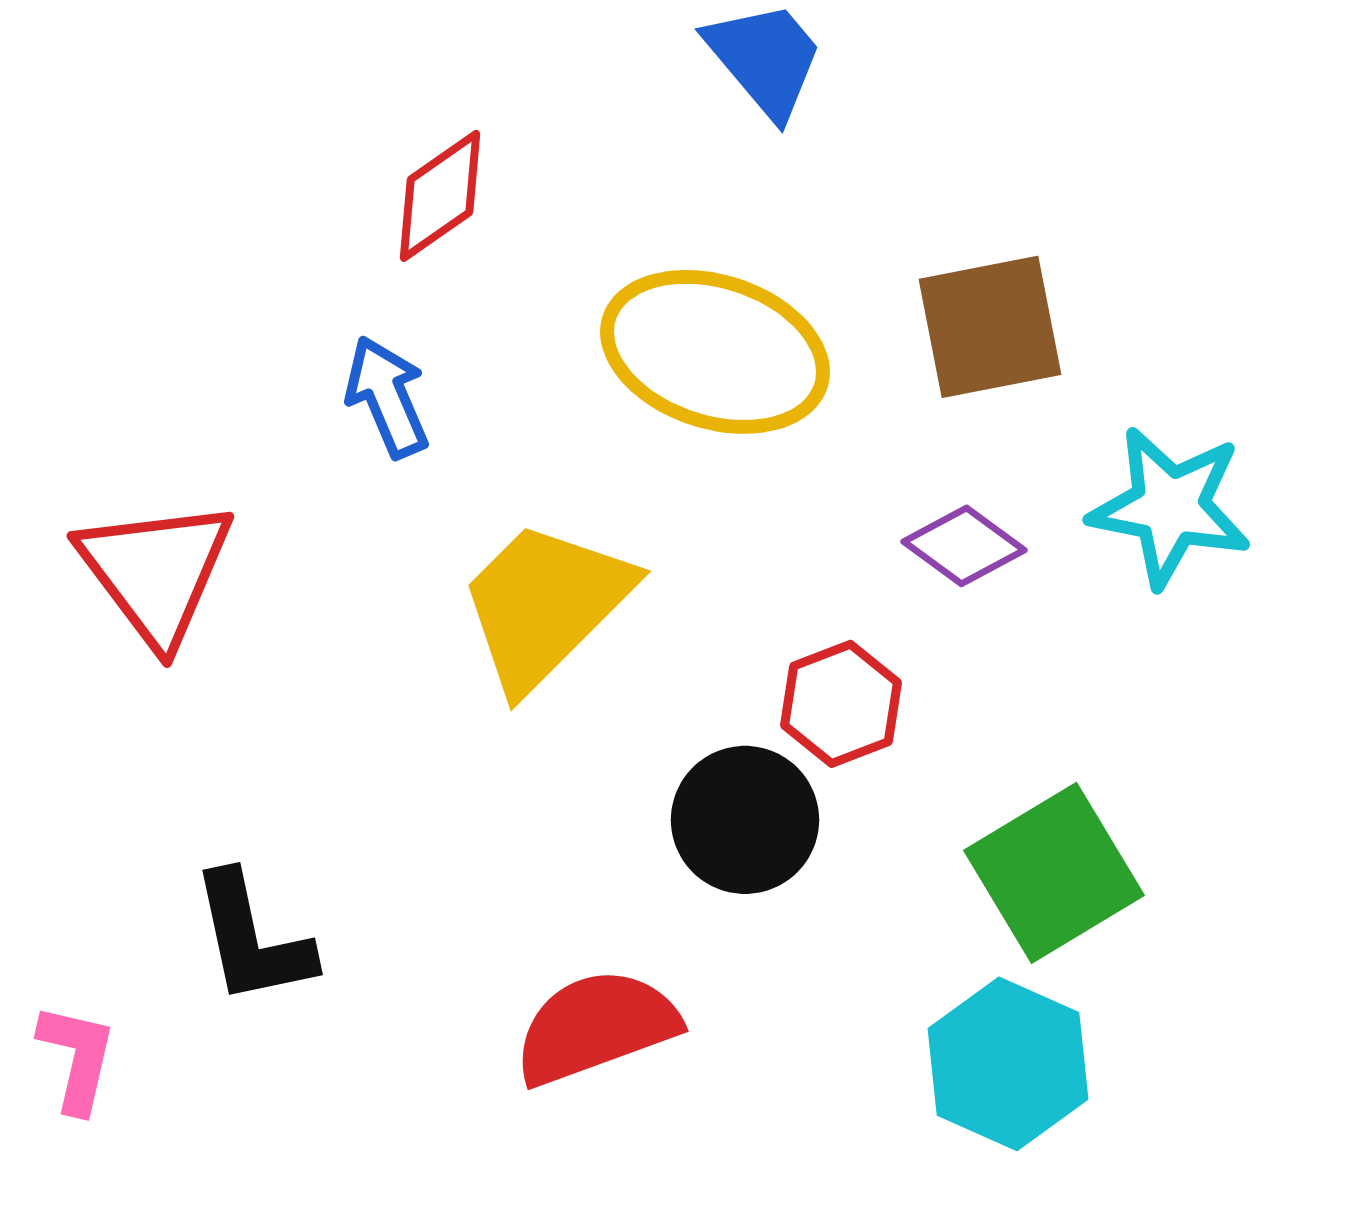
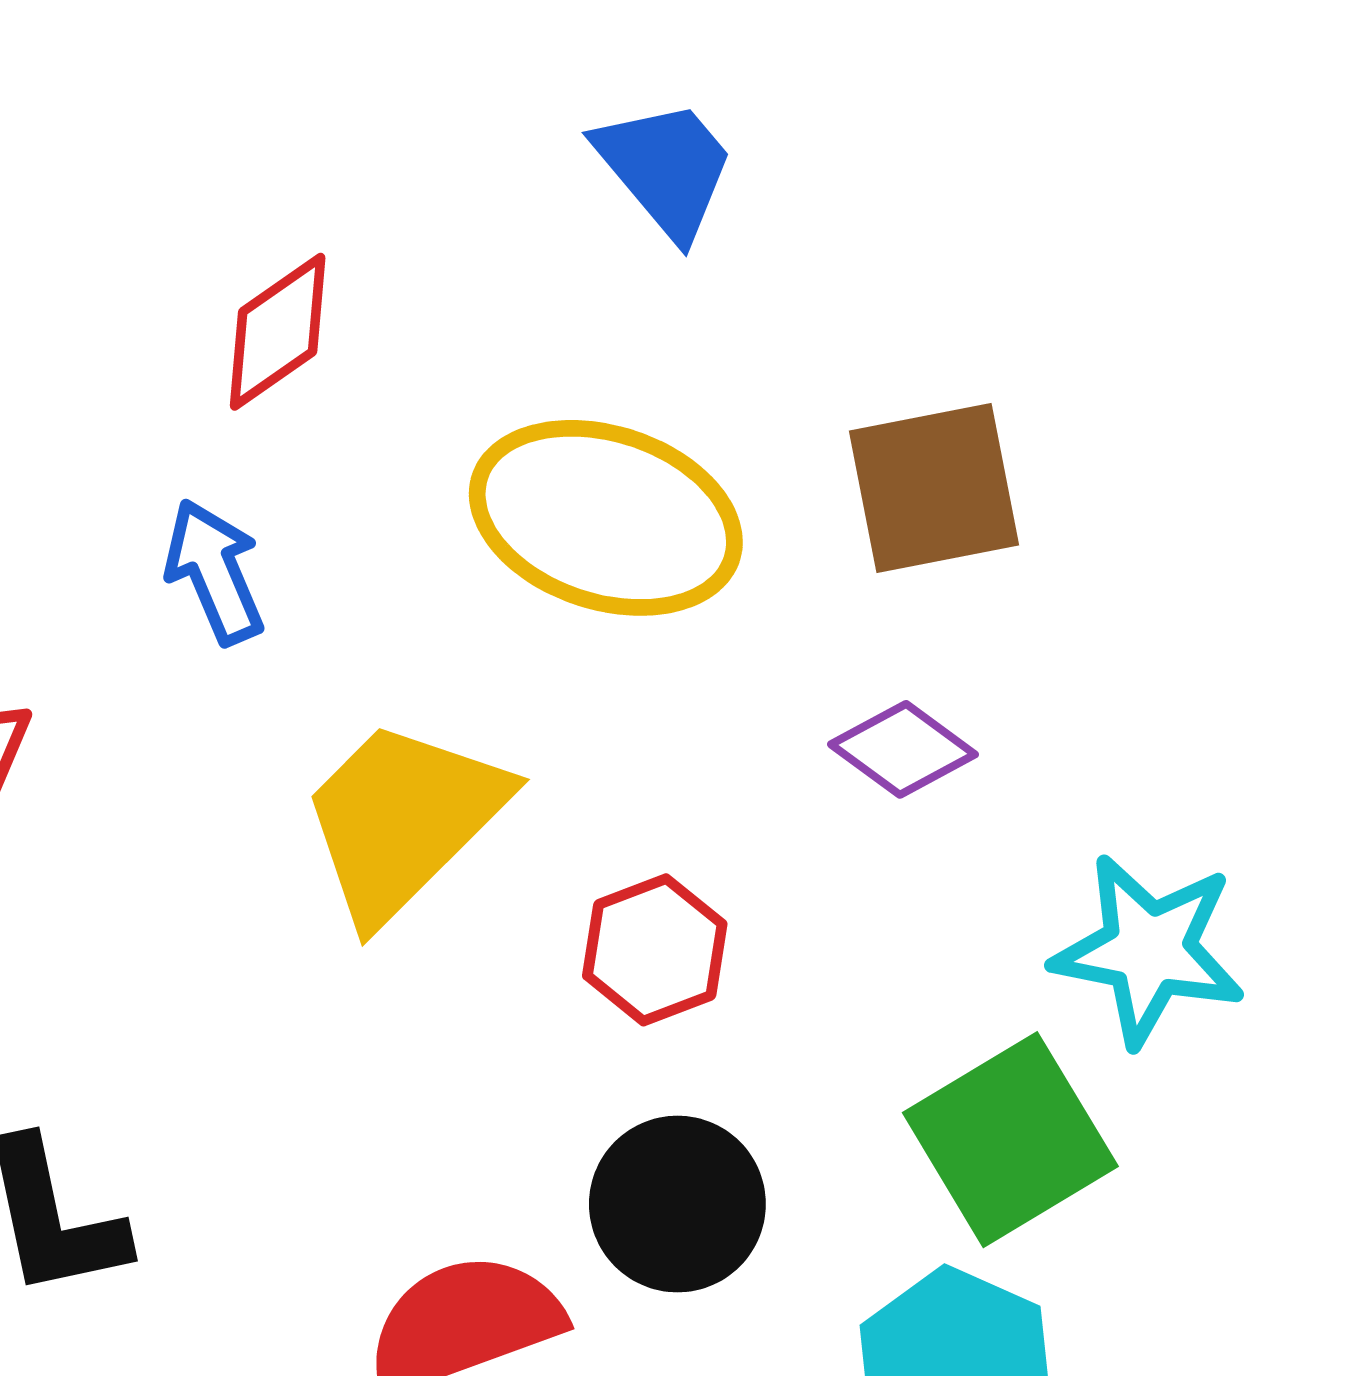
cyan star: (1170, 507) -> (1149, 950), moved
red hexagon: (841, 704) -> (655, 950), moved
black circle: (745, 820) -> (677, 1204), moved

